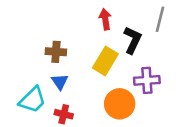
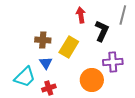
yellow rectangle: (105, 61) -> (69, 47), moved
red cross: (64, 114) -> (49, 88), turned -32

